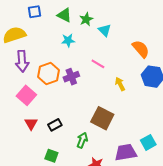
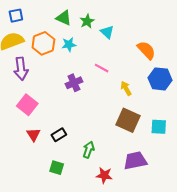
blue square: (34, 12) -> (16, 16), moved
orange hexagon: (48, 73) -> (43, 43), moved
brown square: (102, 118) -> (128, 120), moved
cyan square: (148, 142) -> (159, 127), moved, turned 35

